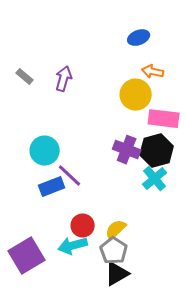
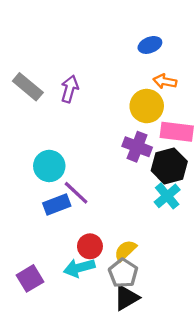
gray rectangle: (25, 77) -> (28, 87), size x1.6
purple cross: (127, 150) -> (137, 147), moved
purple square: (27, 256) -> (30, 278), size x0.7

